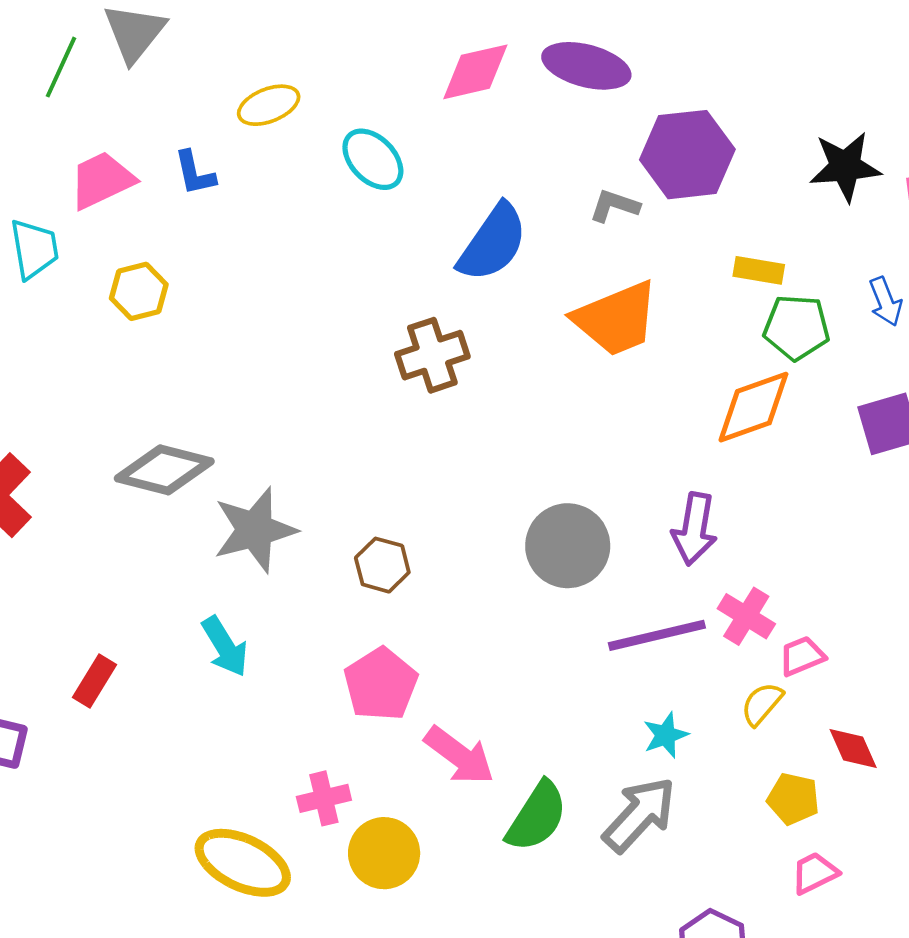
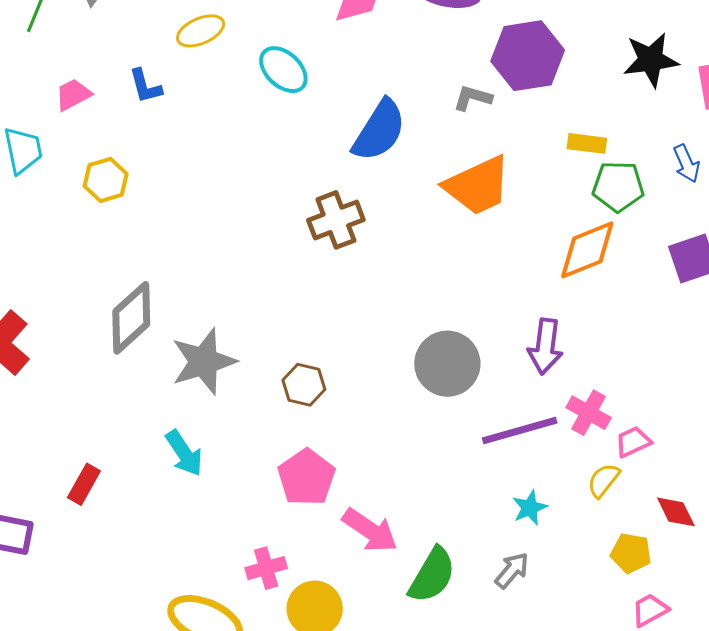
pink trapezoid: (102, 180) -> (73, 95), size x0.7
gray diamond: (164, 470) -> (131, 318), turned -54
gray arrow: (639, 815) -> (512, 570), size x0.6

